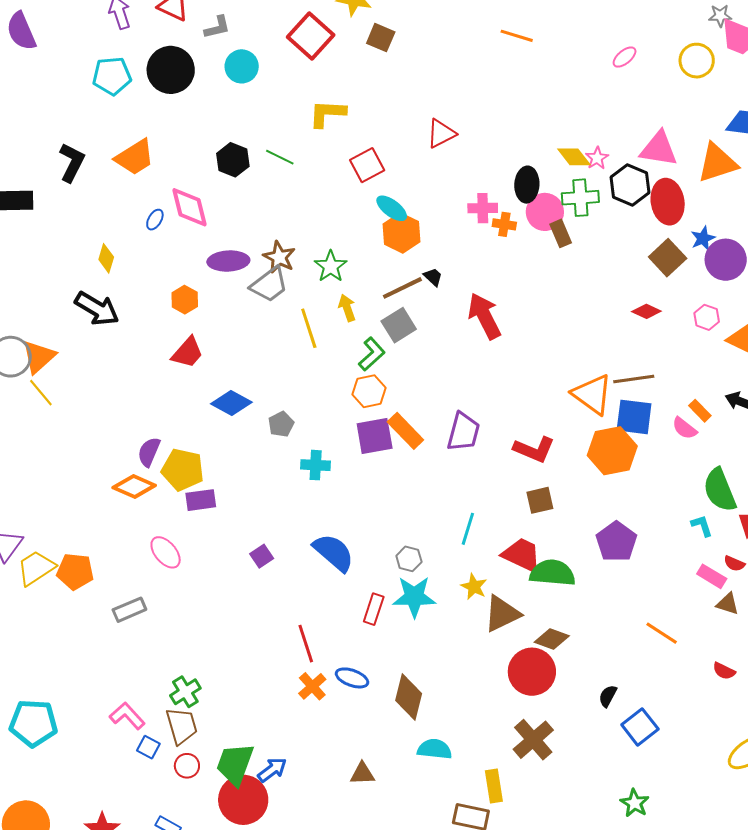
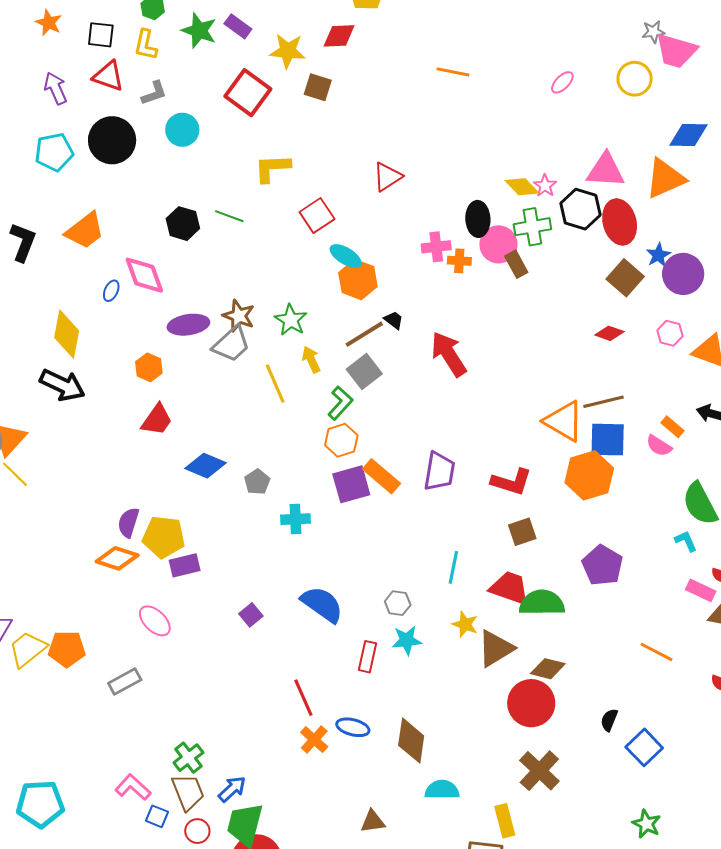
yellow diamond: (106, 258) -> (67, 334), size x1.6
cyan star: (414, 597) -> (407, 640), size x0.7
blue arrow: (272, 770) -> (232, 789), moved

